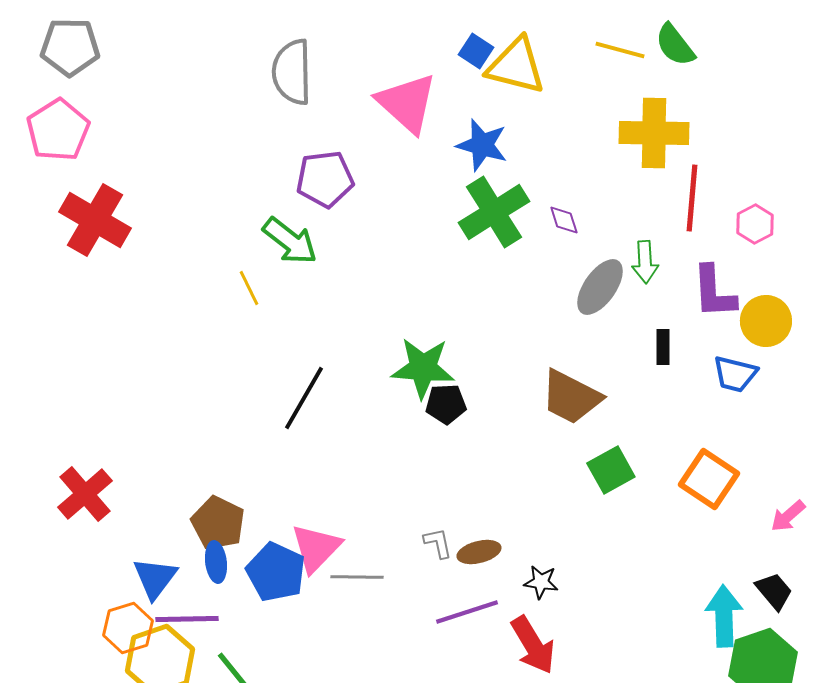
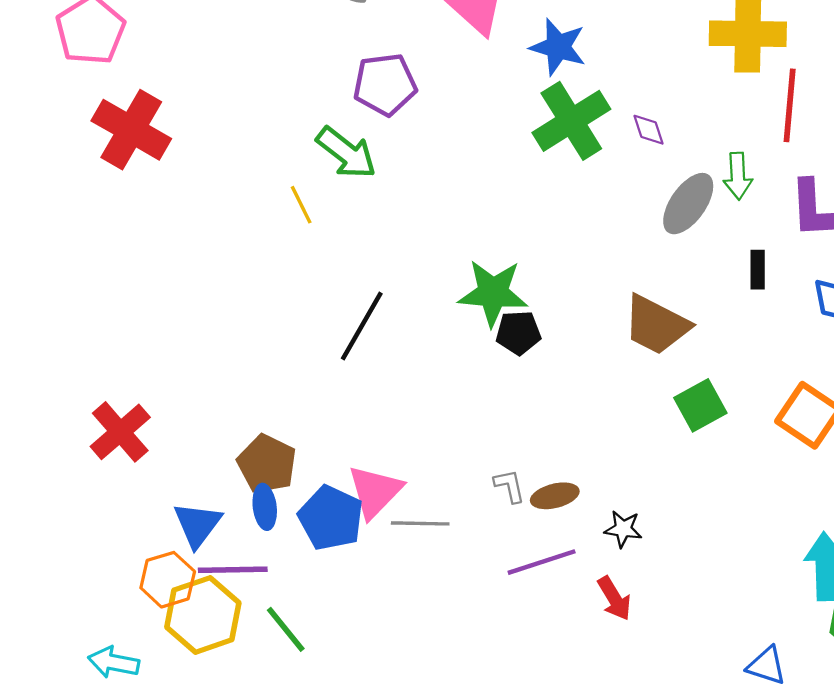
red arrow: (533, 645) -> (614, 598), size x0.7

